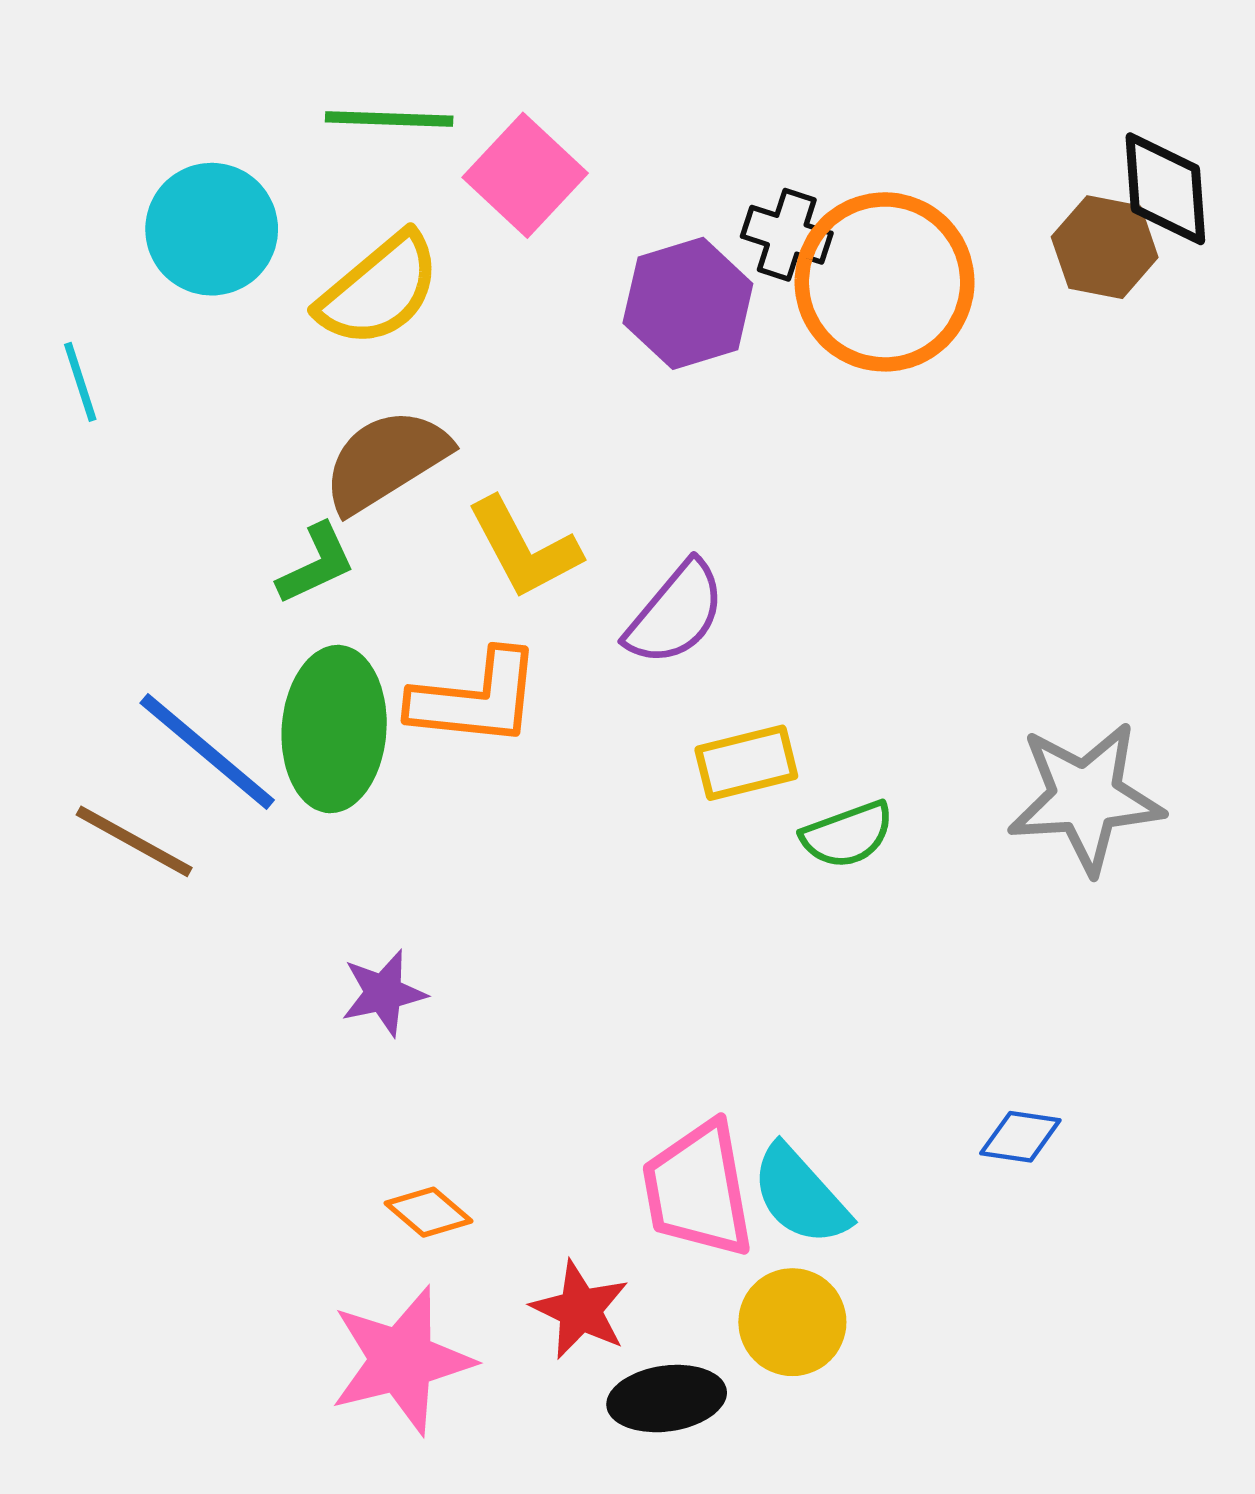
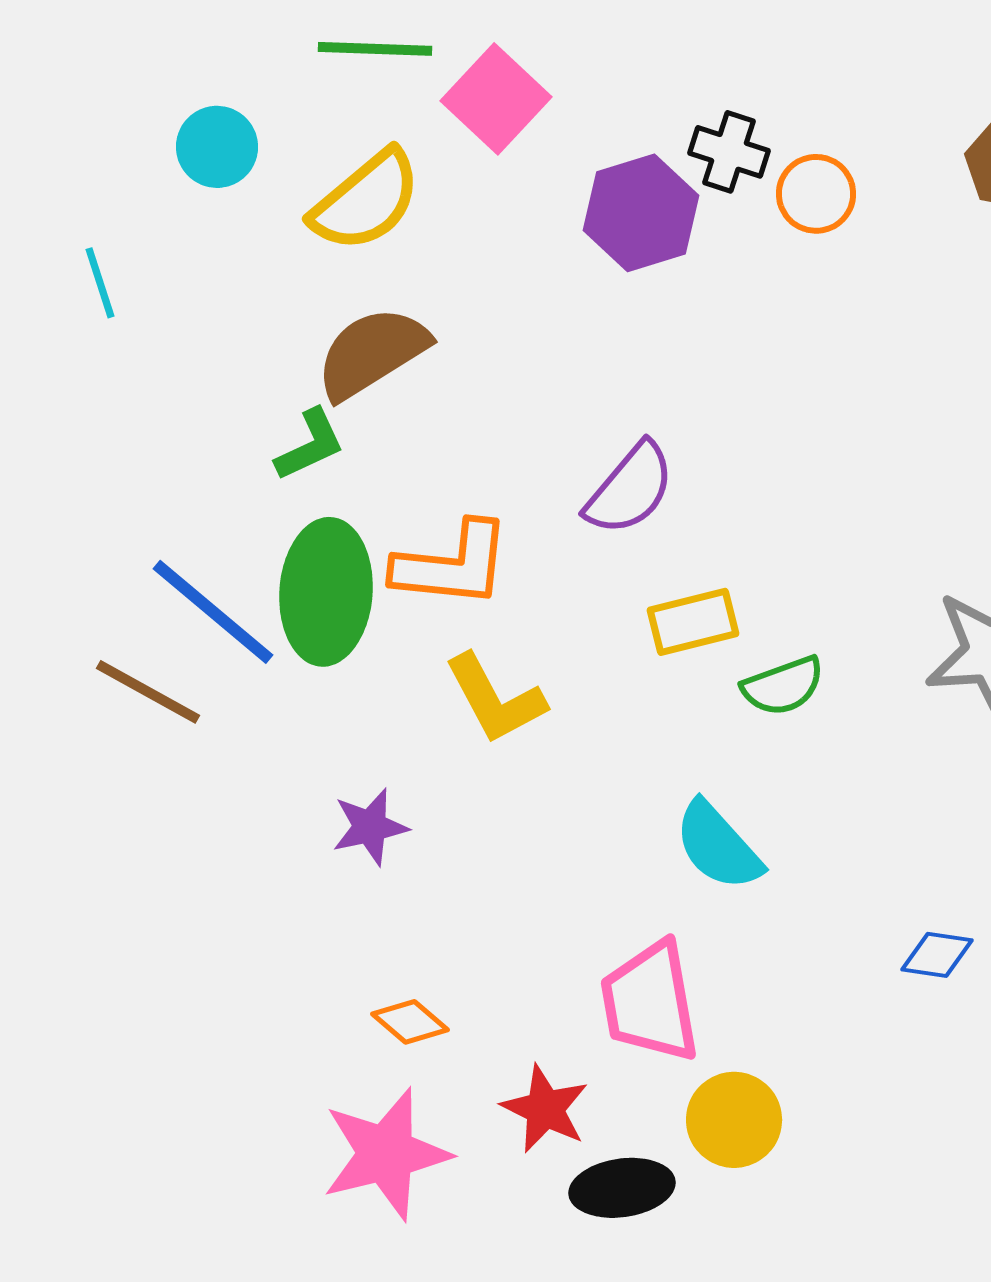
cyan circle: (212, 229) -> (217, 147), size x0.7
orange circle: (885, 282) -> (816, 194), size x0.5
yellow L-shape: (524, 548) -> (495, 699), moved
cyan semicircle: (800, 1195) -> (718, 846), moved

